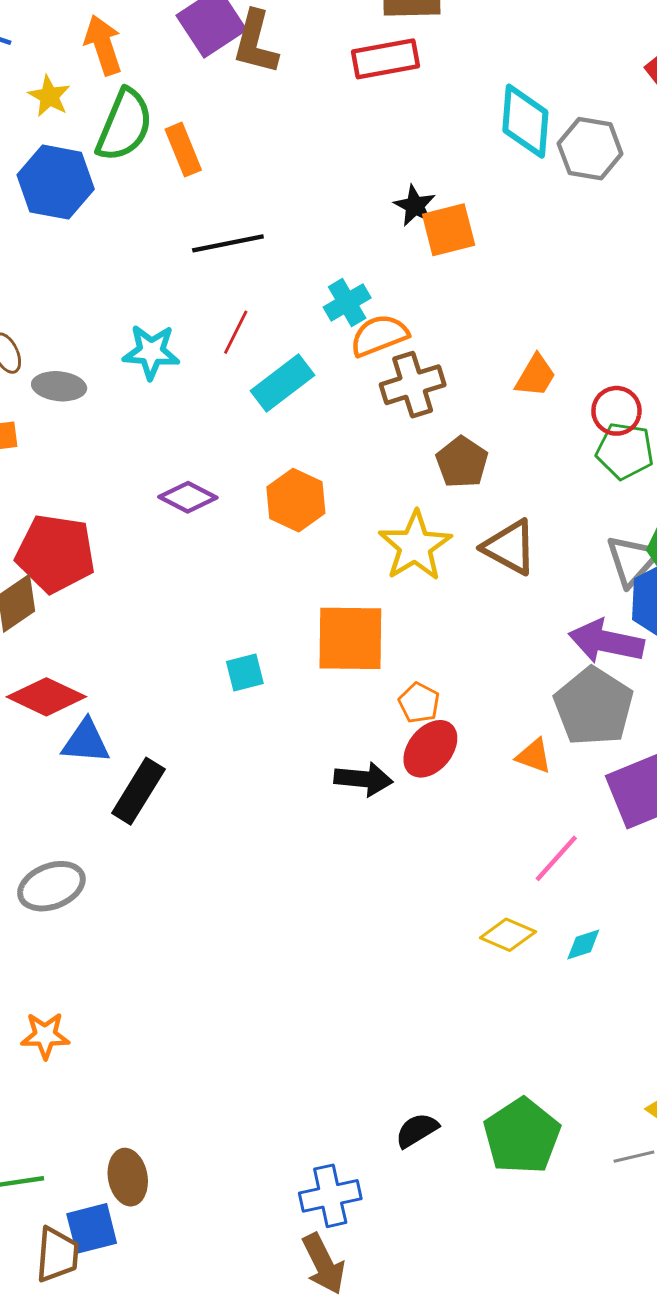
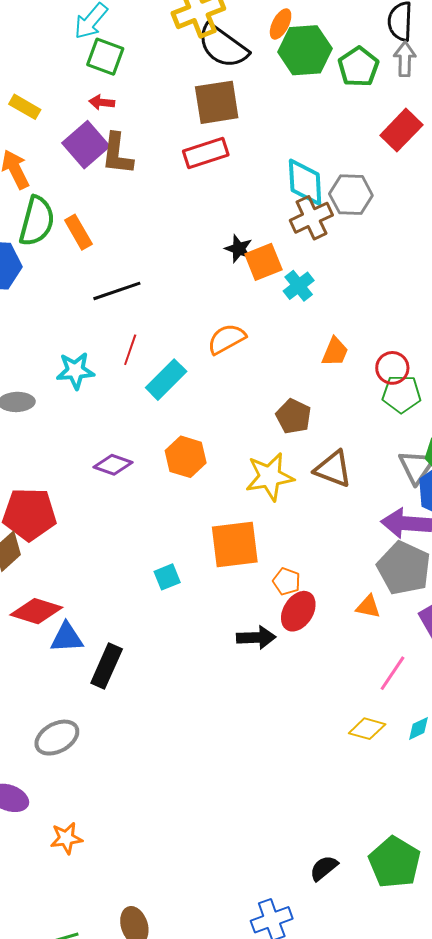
cyan cross: (347, 302) -> (299, 286), moved
brown cross: (413, 385) -> (311, 218), moved
yellow star: (415, 546) -> (270, 477), turned 30

